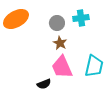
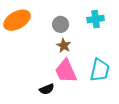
cyan cross: (81, 18) -> (96, 19), moved

